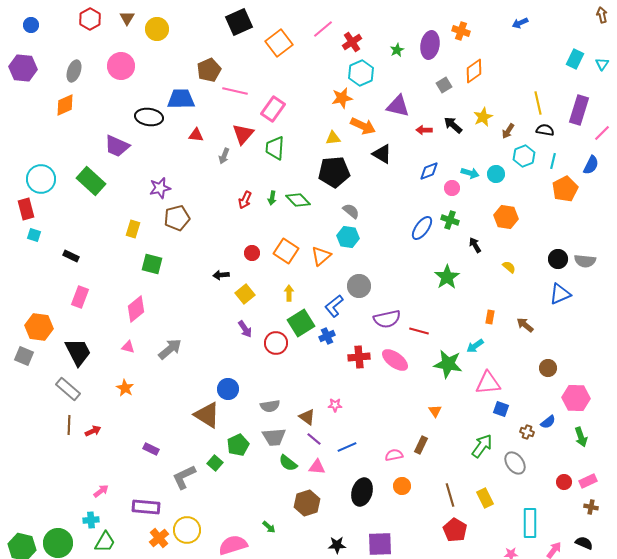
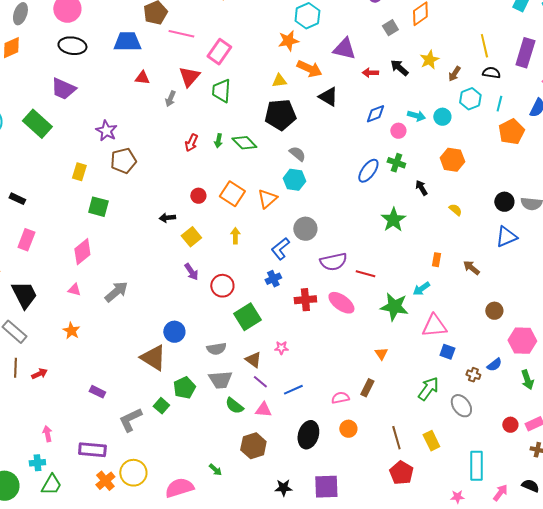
black ellipse: (149, 117) -> (72, 46), moved
purple star: (160, 188) -> (106, 131), turned -30
green square: (301, 323) -> (247, 317), moved
pink arrow: (101, 491) -> (47, 434), turned -63

